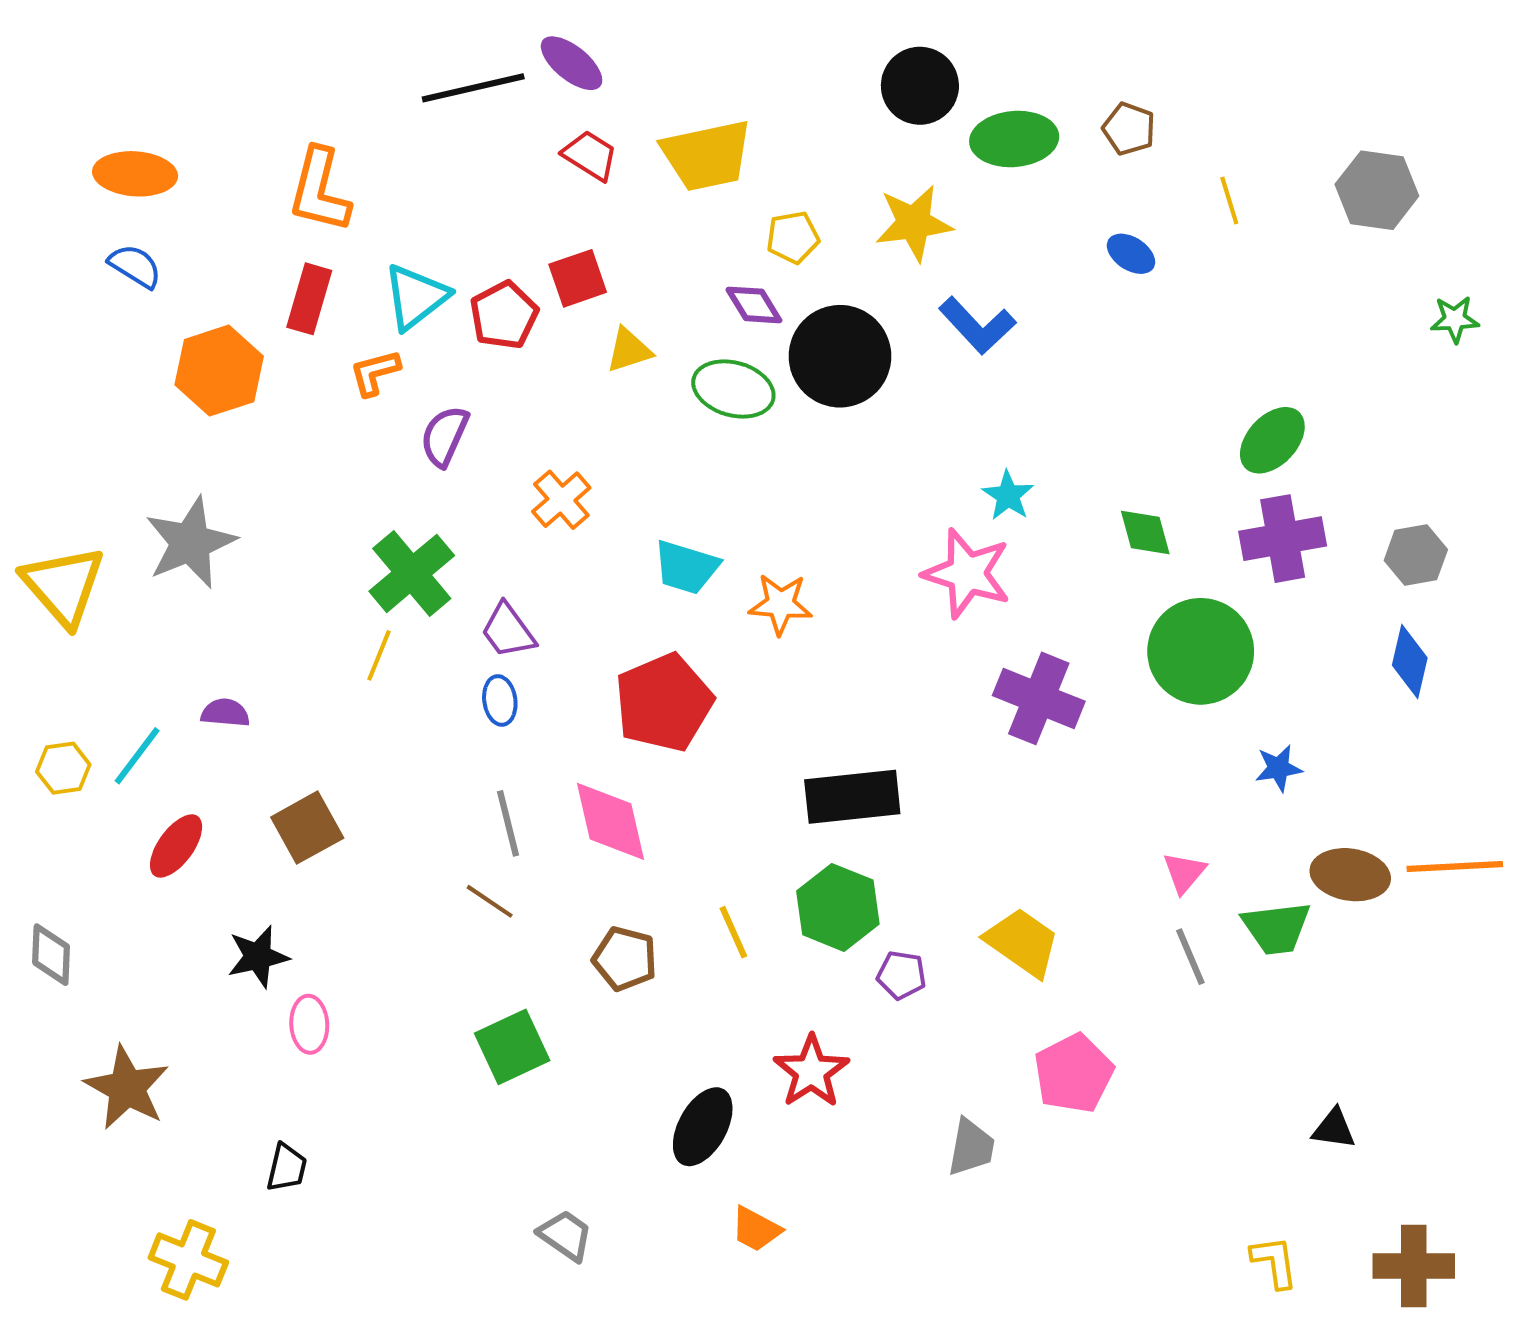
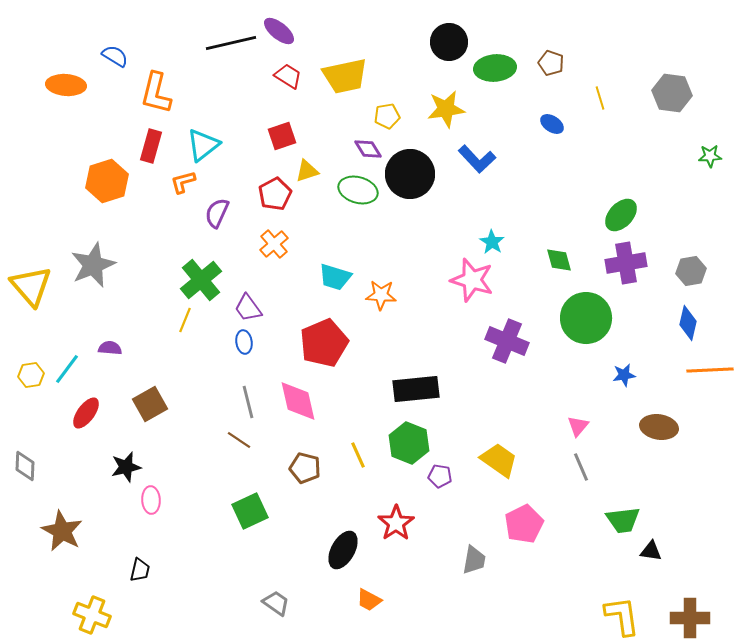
blue semicircle: (135, 266) -> (115, 56), moved
red pentagon: (504, 315) -> (275, 194), moved
orange line: (1455, 866) -> (710, 370), moved
green trapezoid: (1276, 928) -> (623, 520), moved
yellow L-shape: (1274, 1262) -> (622, 616), size x1.5

